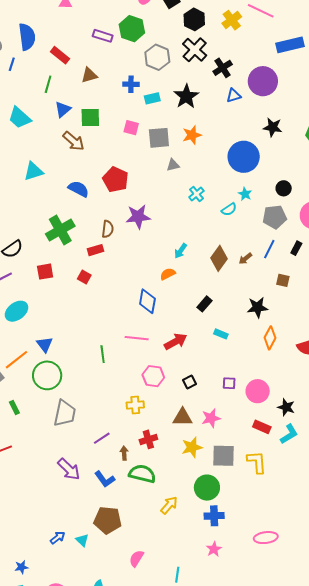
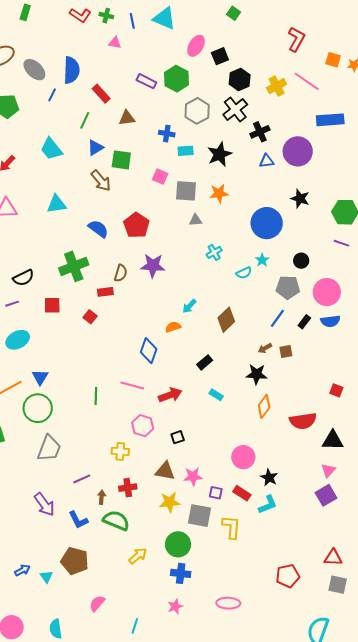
brown arrow: (245, 259) -> (265, 348), moved
brown square: (283, 280) -> (286, 352), turned -32
purple square: (229, 383) -> (216, 493), moved

